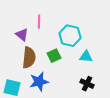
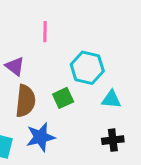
pink line: (39, 22) -> (45, 32), moved
black cross: (87, 84) -> (113, 140), turned -32

